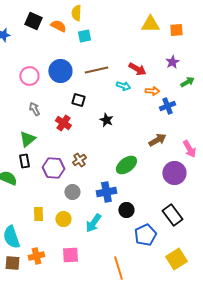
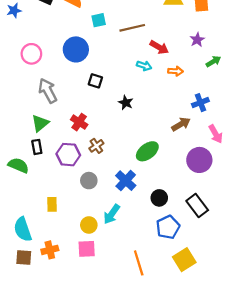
cyan square: (84, 36) -> (99, 20), moved
brown line: (96, 70) -> (132, 28), moved
pink circle: (29, 76) -> (31, 54), moved
blue cross: (167, 106) -> (200, 103), moved
gray arrow: (34, 109) -> (48, 91), size x1.6
red cross: (63, 123) -> (79, 122), moved
blue cross: (106, 192) -> (126, 181), turned -36
black circle: (126, 210) -> (159, 198), moved
yellow circle: (63, 219) -> (89, 225), moved
yellow square: (176, 259) -> (184, 260), moved

